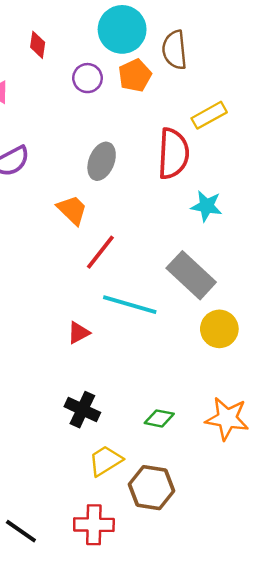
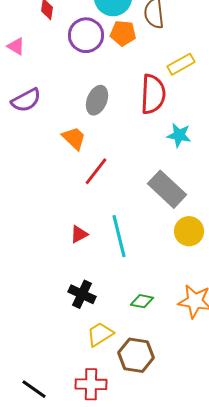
orange pentagon: (135, 76) -> (123, 33), turned 30
purple circle: (88, 78) -> (86, 35), size x1.5
cyan line: (130, 305) -> (119, 236), moved, turned 60

